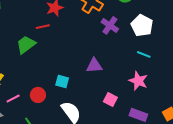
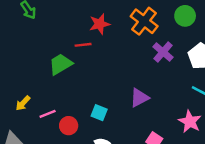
purple triangle: (94, 65) -> (139, 98), turned -30
pink line: (13, 99) -> (48, 114), moved

